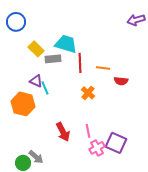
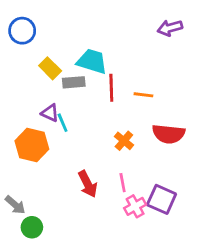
purple arrow: (136, 20) -> (170, 28), moved
red semicircle: (121, 81) -> (169, 134), moved, size x1.6
orange cross: (88, 93) -> (124, 141), moved
gray arrow: (36, 157) -> (15, 205), moved

